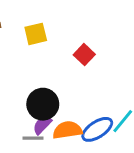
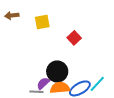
black circle: (43, 104) -> (57, 71), moved

